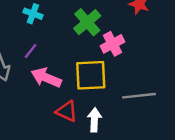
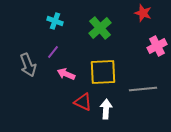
pink cross: (113, 44) -> (157, 46), moved
pink arrow: (46, 78) -> (66, 74), size x0.7

